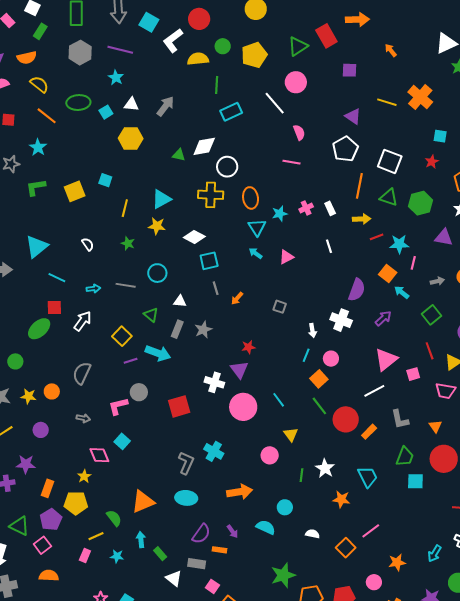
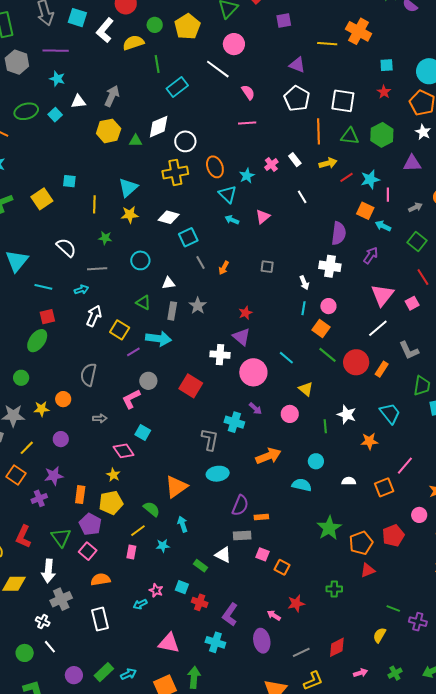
yellow hexagon: (131, 138) -> (109, 131), moved
white semicircle: (88, 244) -> (66, 248), size x1.5
gray line: (126, 285) -> (97, 269), moved
white arrow: (83, 321) -> (94, 316), moved
red square: (179, 406) -> (191, 386), turned -30
green triangle: (19, 526) -> (61, 537), turned 40
purple arrow: (232, 531) -> (255, 409), moved
orange square: (346, 548) -> (384, 487), turned 36
green rectangle: (160, 554) -> (201, 566), moved

